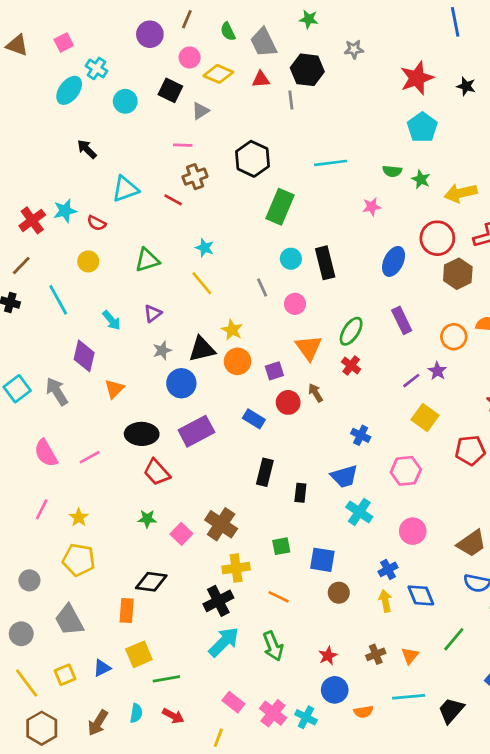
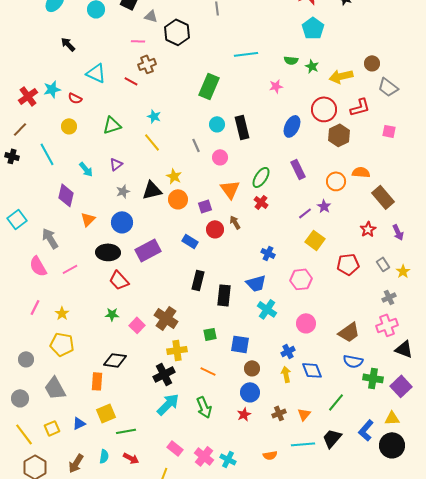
gray triangle: (201, 111) -> (151, 16), turned 48
black hexagon: (253, 159) -> (177, 32), moved
cyan triangle: (125, 189) -> (96, 73), turned 45
blue circle: (181, 383) -> (122, 222), moved
gray arrow: (57, 391) -> (50, 238), moved
black rectangle: (300, 493) -> (224, 295), size x1.5
blue circle: (335, 690) -> (250, 392), moved
black trapezoid: (451, 710) -> (332, 438), moved

